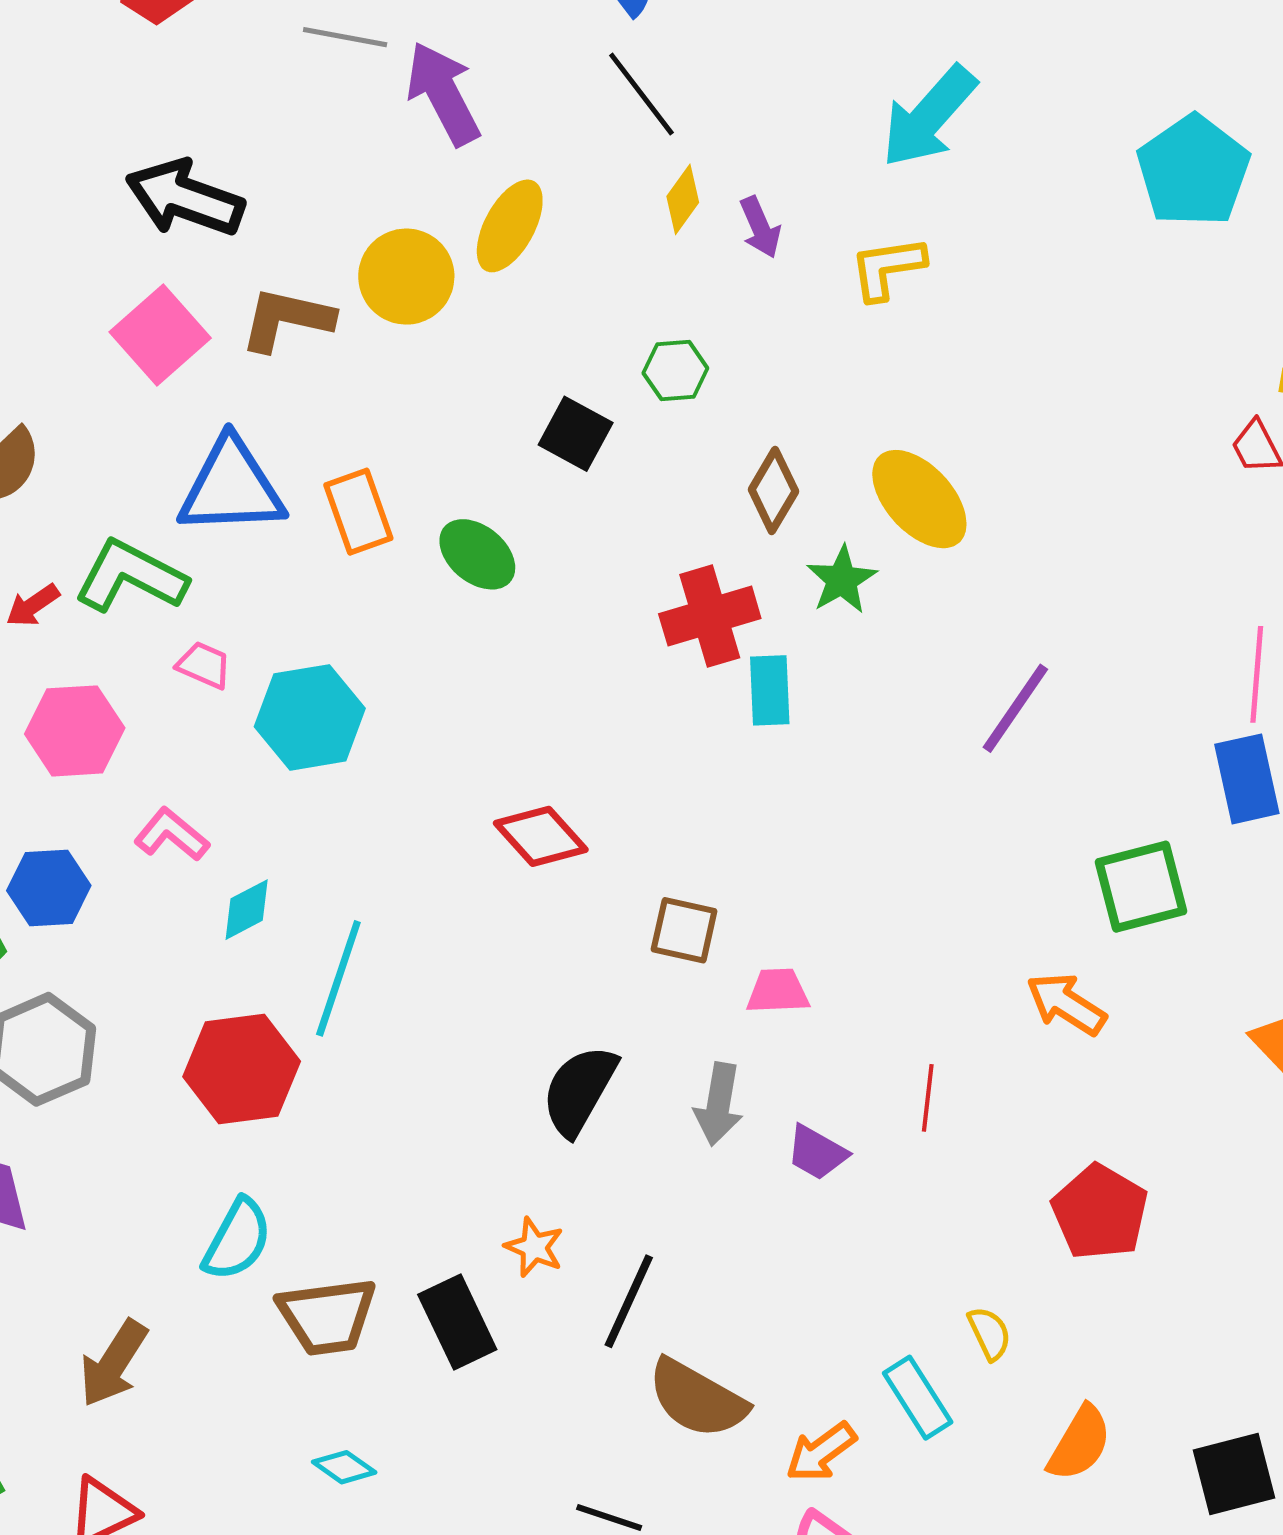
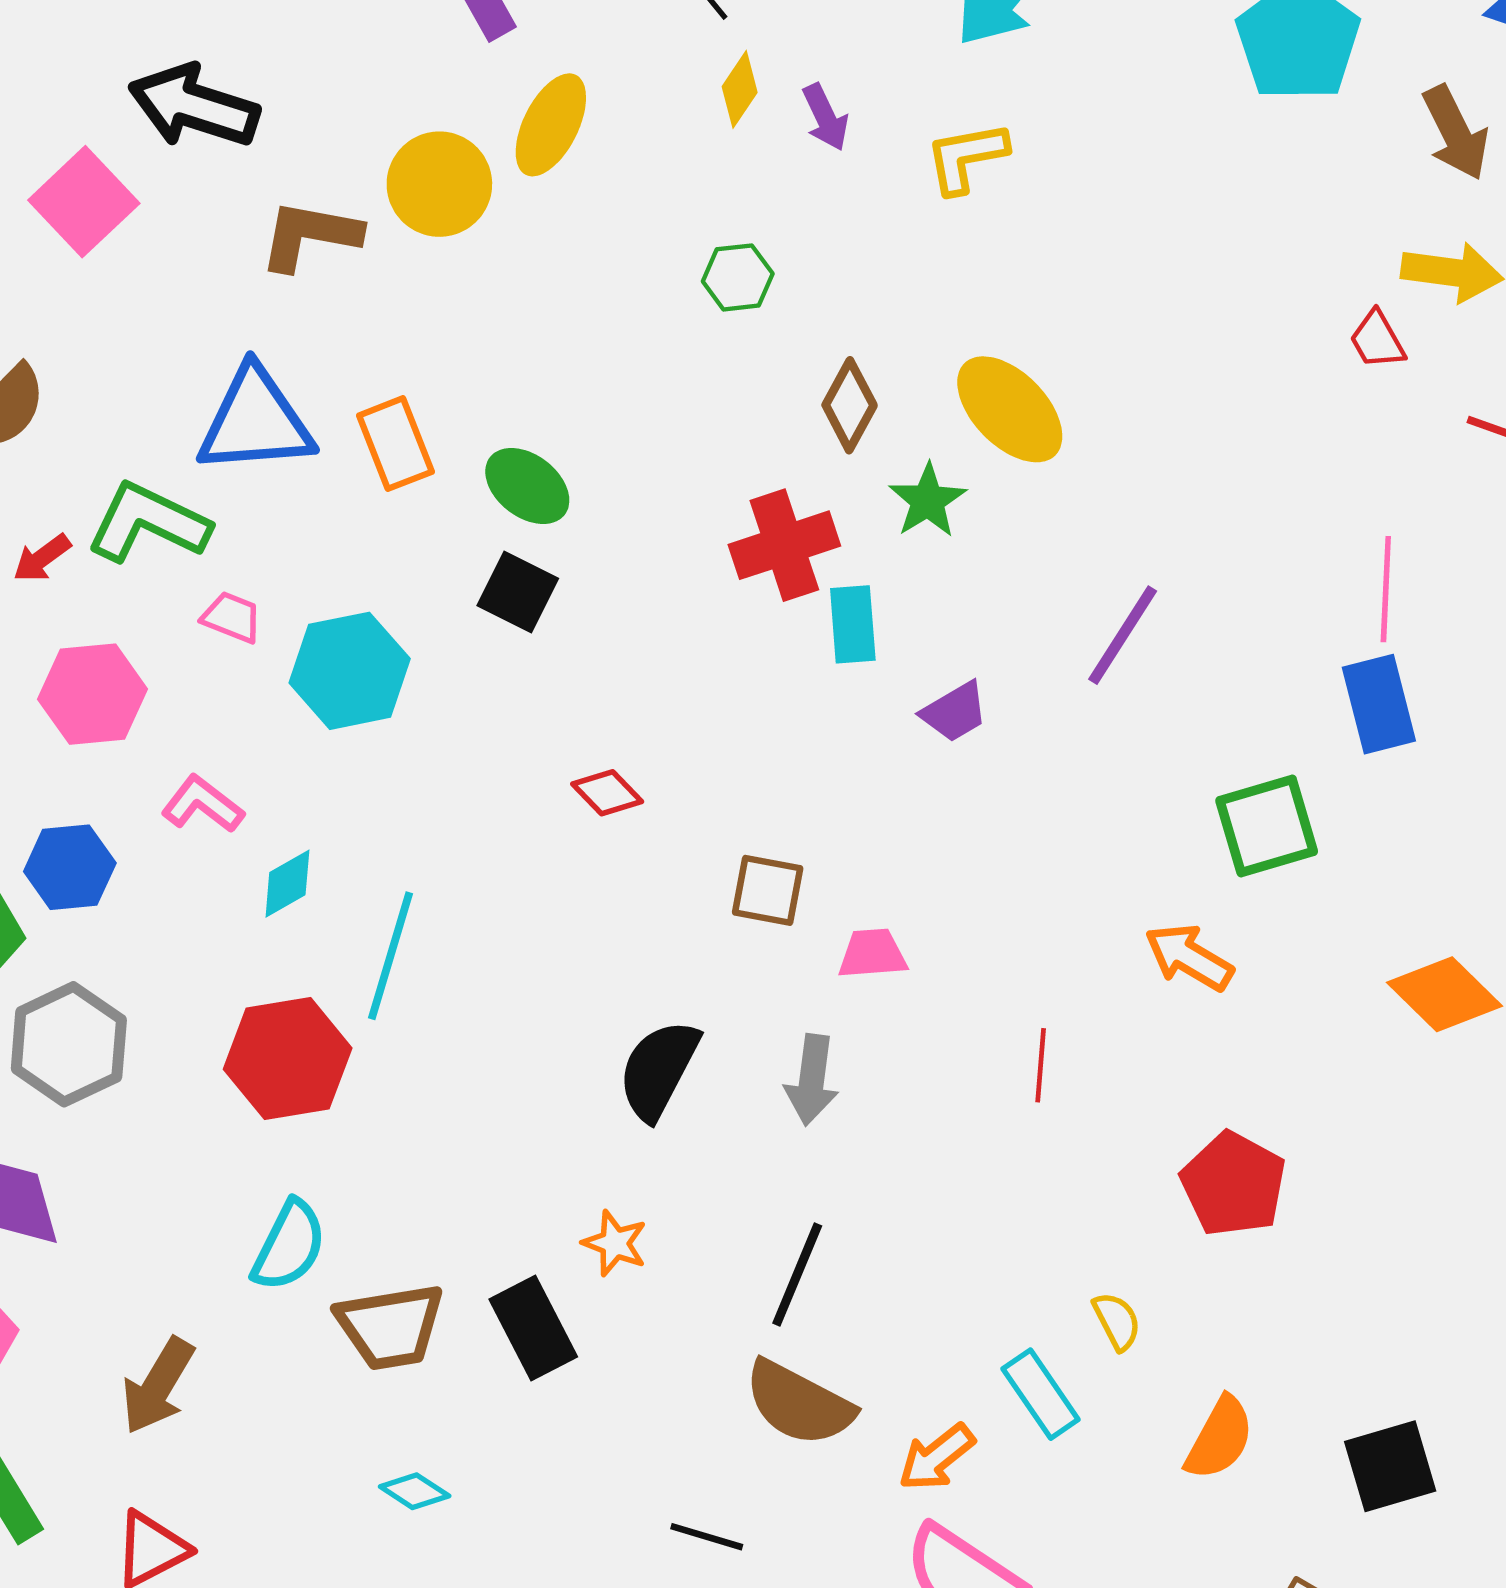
pink square: (160, 335) -> (84, 202), moved
black square: (576, 434) -> (518, 592), moved
red diamond: (541, 836) -> (607, 793), size x0.7
purple trapezoid: (817, 1153) -> (955, 712), moved, turned -58
black line: (629, 1301) -> (797, 1274), moved

